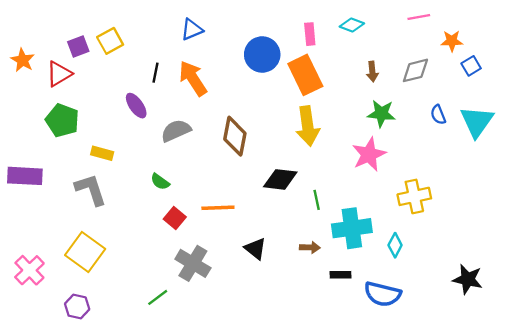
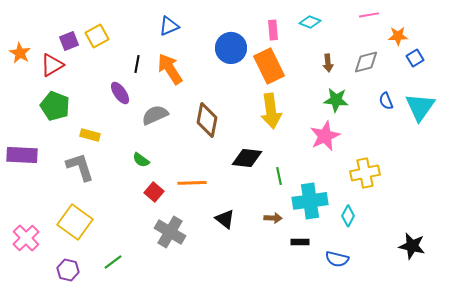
blue semicircle: (383, 294) -> (337, 259), size x0.7
green line: (158, 297) -> (113, 262), moved

